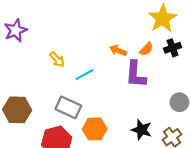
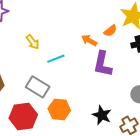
orange semicircle: (146, 49) -> (110, 31), moved

